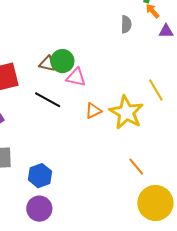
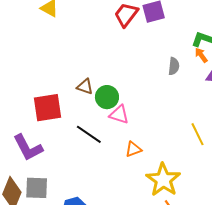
brown triangle: (47, 64) -> (85, 87), moved
yellow star: (126, 112) -> (163, 180), moved

